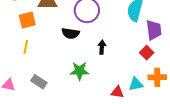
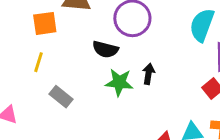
green star: (79, 71) -> (119, 82), moved
gray rectangle: (39, 82) -> (61, 97), moved

